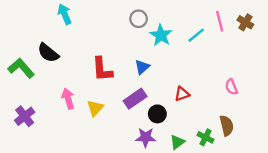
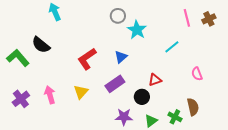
brown cross: (245, 22) -> (209, 19), turned 32
cyan line: (196, 35) -> (172, 47), moved
red L-shape: (102, 69) -> (87, 59), turned 60
pink arrow: (68, 99) -> (50, 95), moved
black circle: (157, 114) -> (142, 97), moved

